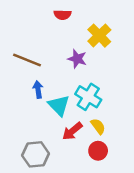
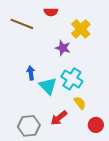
brown line: (27, 60) -> (22, 24), moved
red arrow: (72, 131) -> (59, 118), moved
red circle: (98, 151) -> (96, 125), moved

